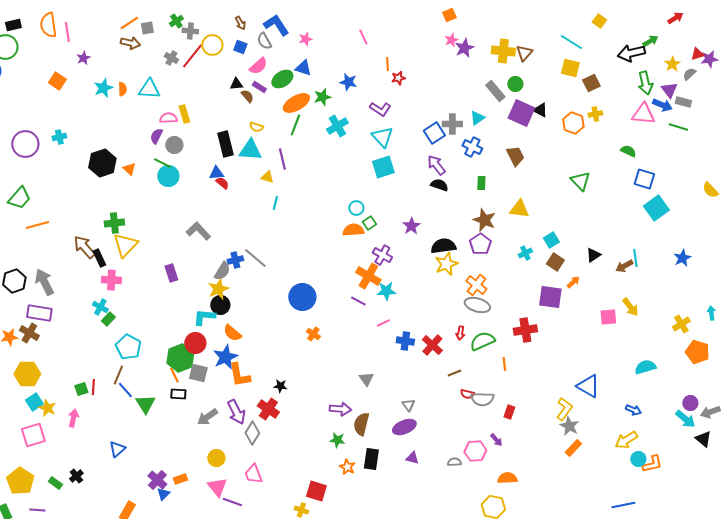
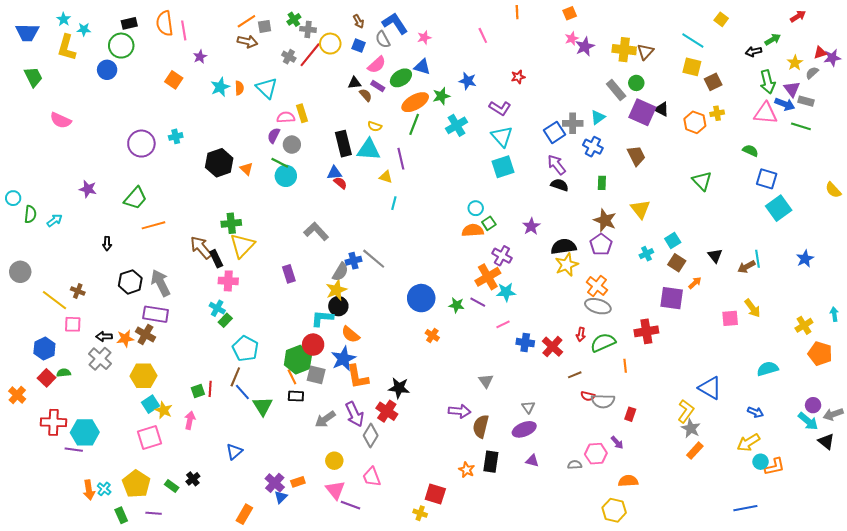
black arrow: (631, 53) -> (753, 52), size x0.6
orange line: (387, 64) -> (517, 12), moved
cyan triangle: (149, 89) -> (267, 88), turned 40
yellow triangle: (519, 209) -> (640, 209), turned 45
black triangle: (593, 255) -> (715, 256), turned -35
orange cross: (368, 276) -> (488, 277), turned 30
black star: (280, 386) -> (399, 388), size x1.5
green star: (337, 440) -> (457, 305), moved

